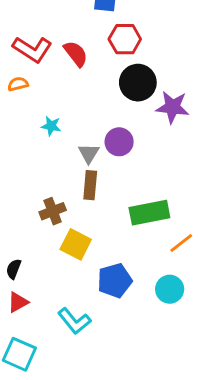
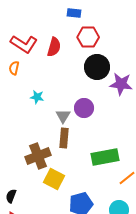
red semicircle: (76, 54) -> (54, 47), turned 54
orange semicircle: (18, 84) -> (14, 68), turned -64
brown cross: (53, 211) -> (38, 156), size x1.4

